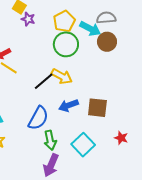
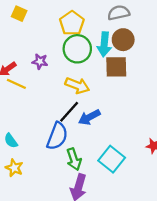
purple star: (28, 19) -> (40, 61), moved
cyan arrow: (90, 29) -> (104, 44), moved, turned 75
black line: (44, 81) -> (69, 112), moved
brown square: (97, 108) -> (116, 67), moved

